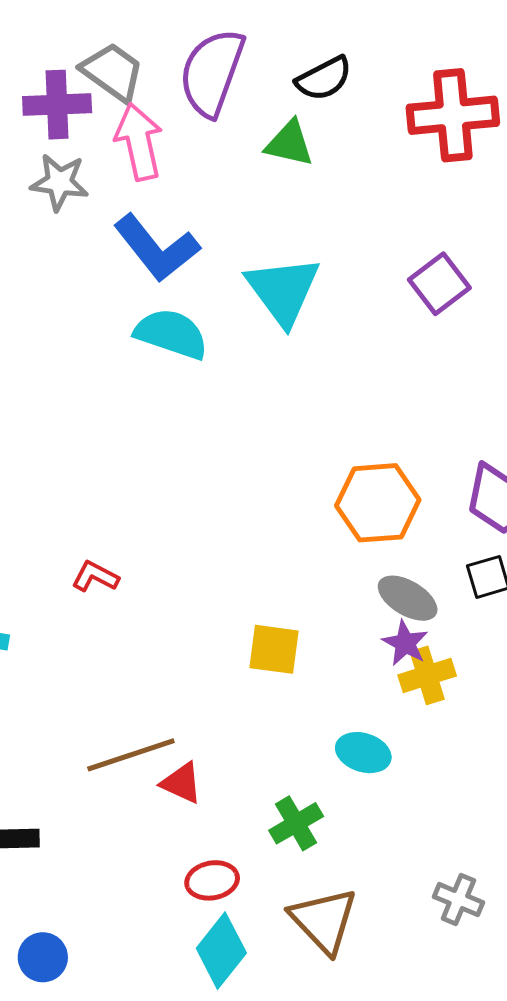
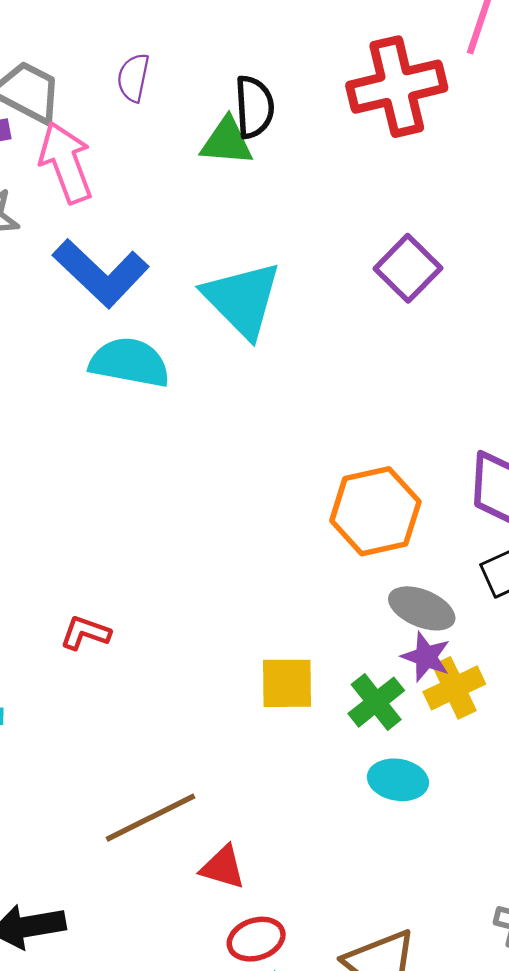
purple semicircle: (212, 73) -> (133, 78), size x0.5
black semicircle: (324, 79) -> (254, 107), moved, turned -58
red triangle: (181, 783) -> (223, 867), moved
green cross: (296, 823) -> (376, 702), moved

